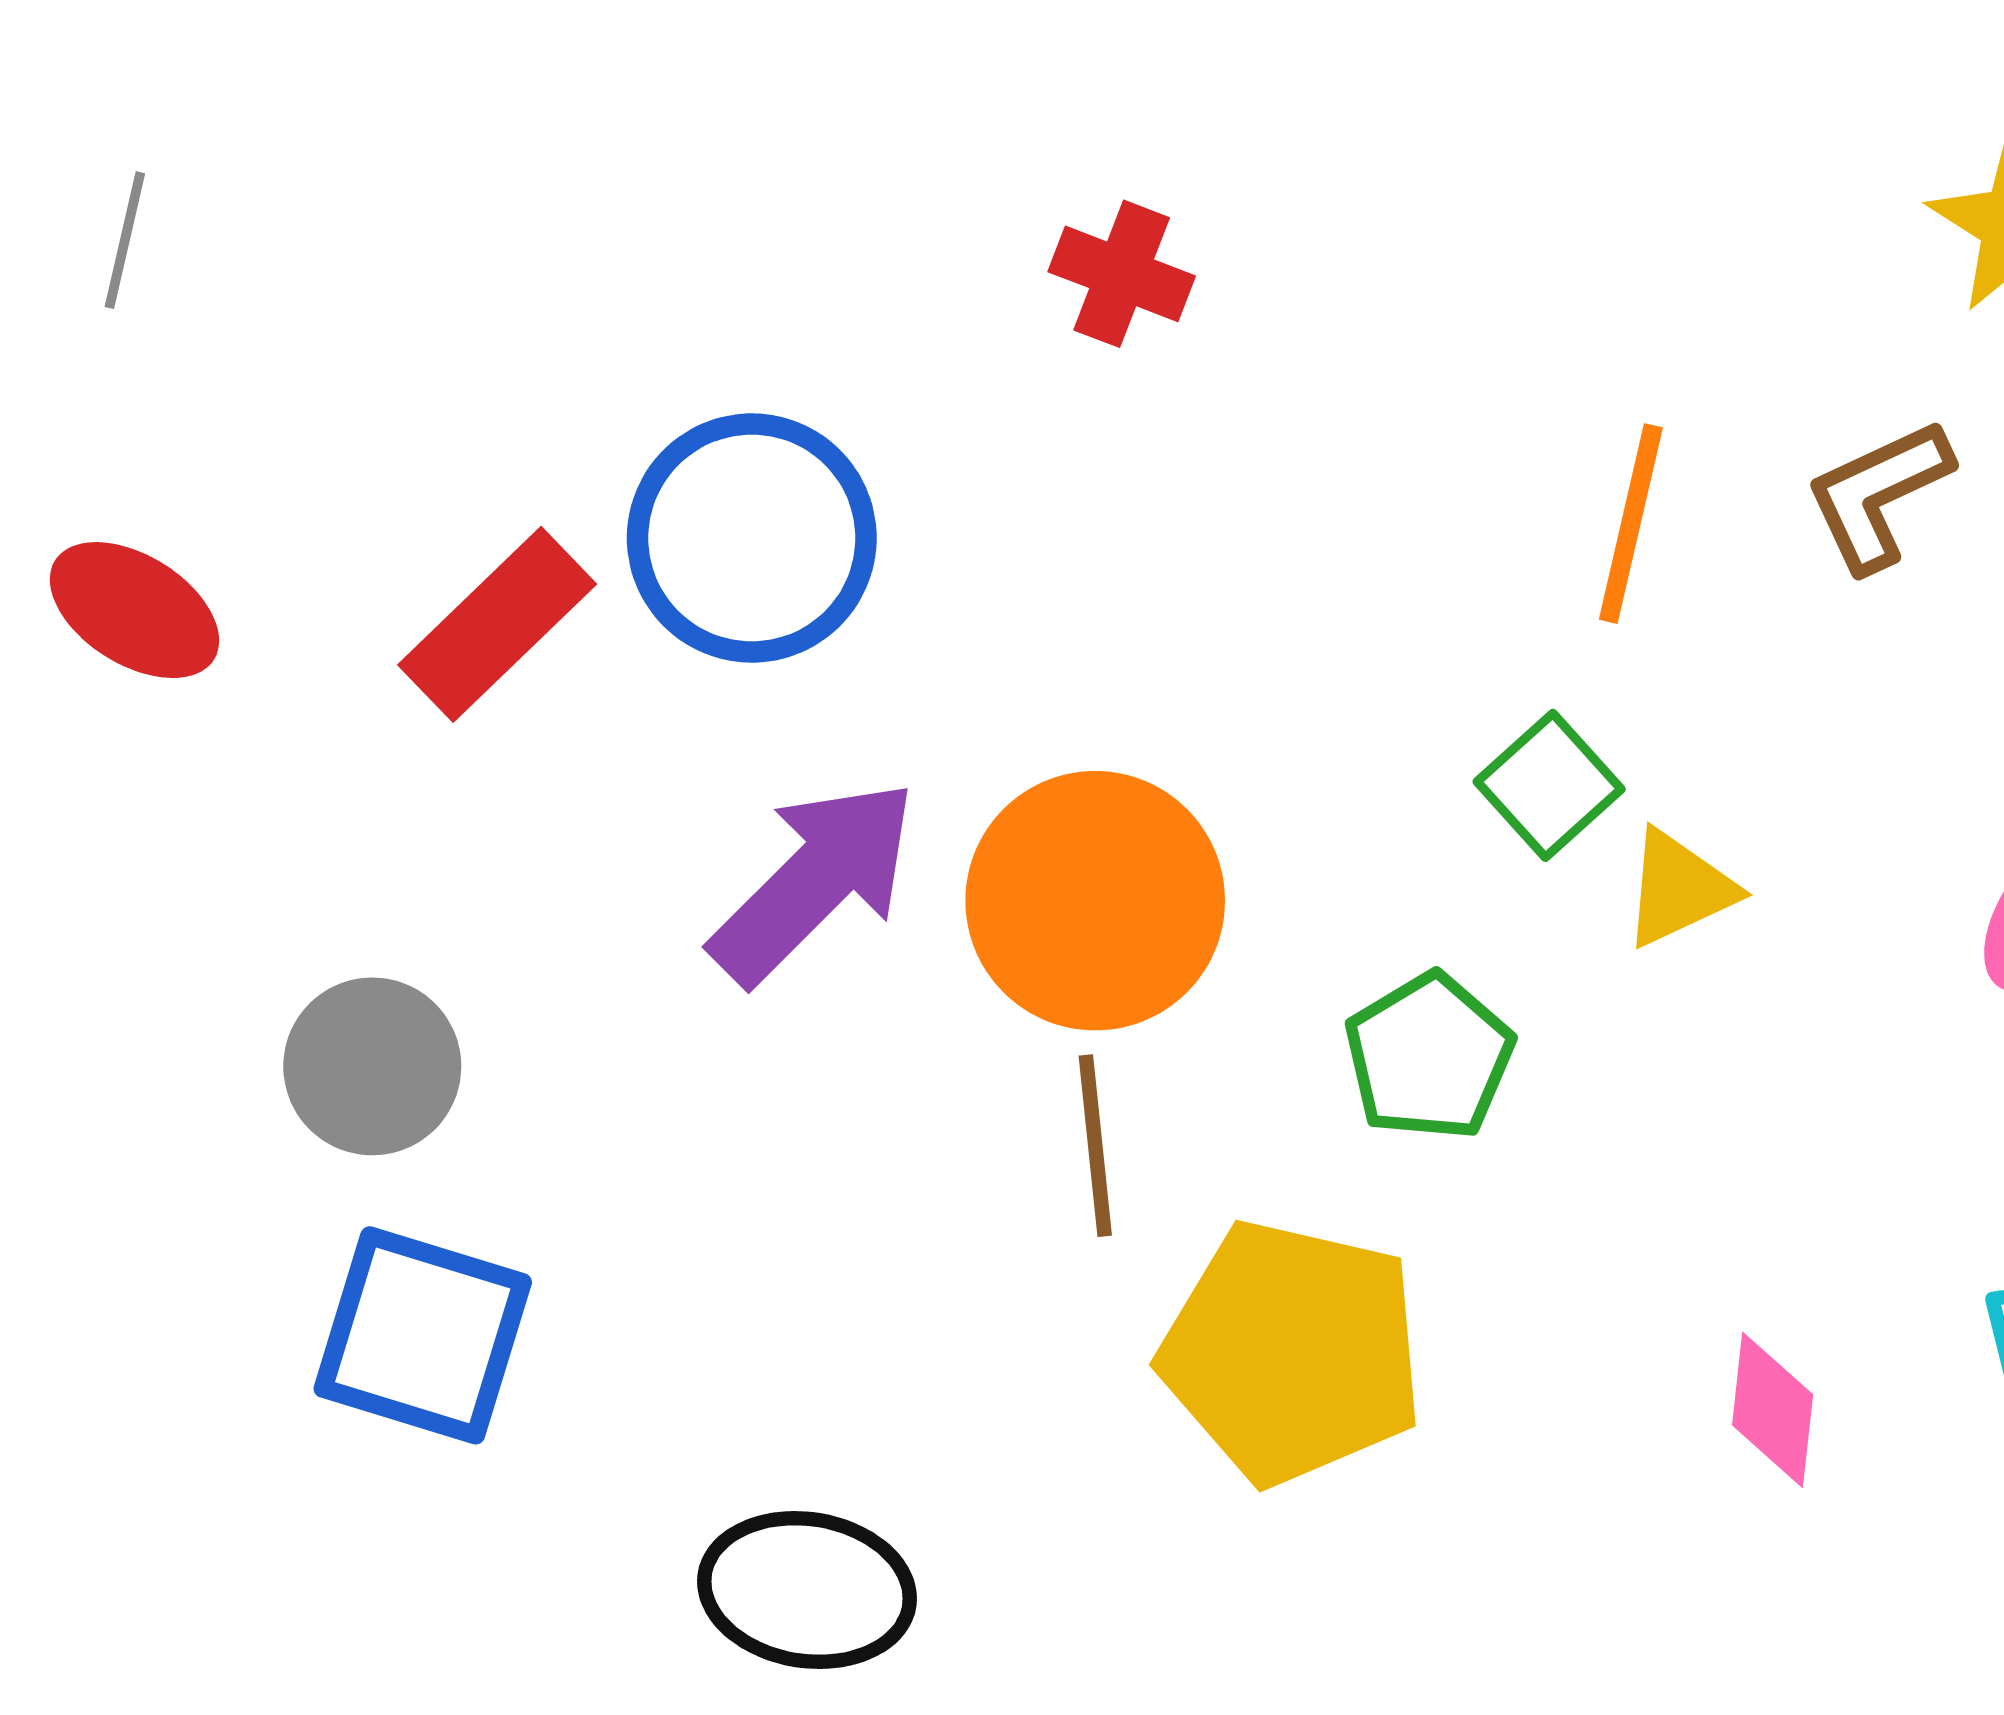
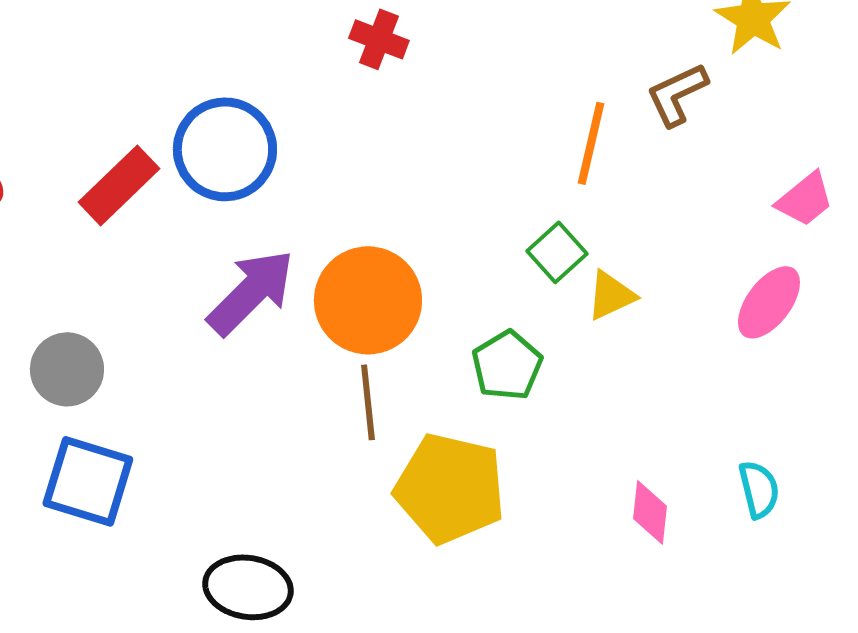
brown L-shape: (1878, 495) -> (677, 94), moved

